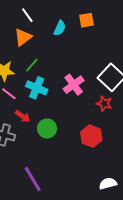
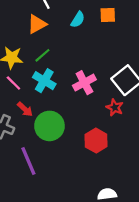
green circle: (47, 129) -> (49, 126), size x1.4
purple line: (33, 179) -> (28, 161), moved

